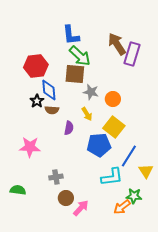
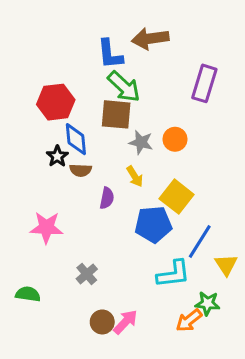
brown arrow: (117, 44) -> (150, 39), moved, turned -65
orange circle: (113, 99) -> (175, 139), moved
gray cross: (56, 177) -> (87, 274), turned -32
brown circle: (66, 198) -> (102, 322), moved

